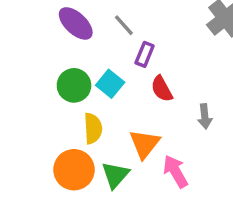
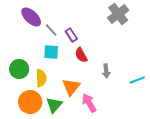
gray line: (124, 25) -> (51, 30), moved
purple rectangle: (145, 54) -> (71, 35), turned -56
cyan square: (110, 84) -> (51, 52), turned -35
green circle: (74, 85) -> (19, 69), moved

